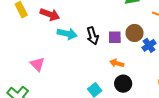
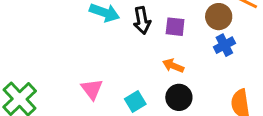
brown circle: (135, 33) -> (219, 17), moved
pink triangle: (37, 64) -> (92, 89), moved

